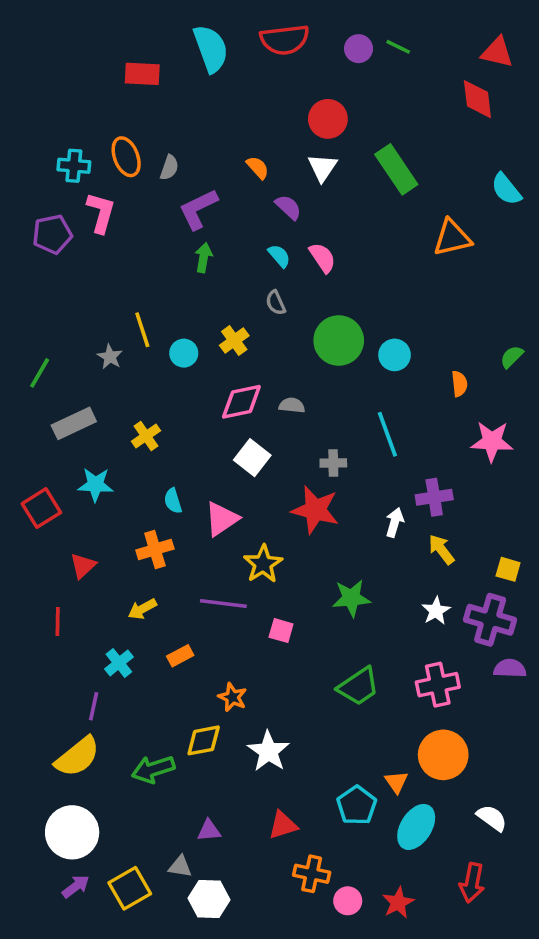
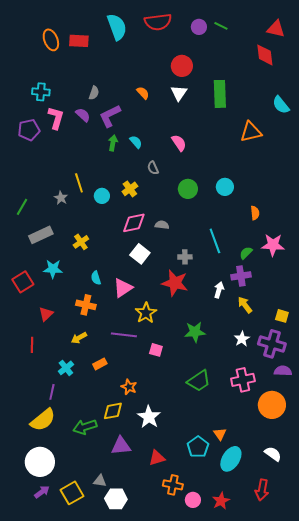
orange ellipse: (126, 157) -> (51, 40), moved
green rectangle: (396, 169) -> (220, 94), turned 32
purple semicircle: (288, 207) -> (83, 115), moved
cyan semicircle: (279, 256) -> (136, 142), moved
green circle: (339, 341) -> (188, 189), size x0.7
cyan circle: (395, 355) -> (225, 187), moved
green semicircle: (512, 357) -> (246, 253), moved
orange cross: (155, 549) -> (86, 305), turned 30
orange circle: (443, 755) -> (272, 405), moved
purple triangle: (209, 831) -> (121, 446), moved, size x1.5

